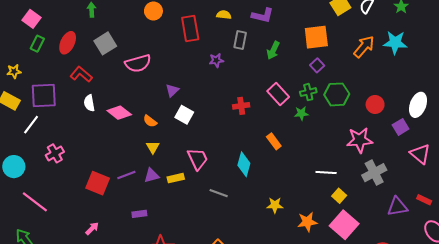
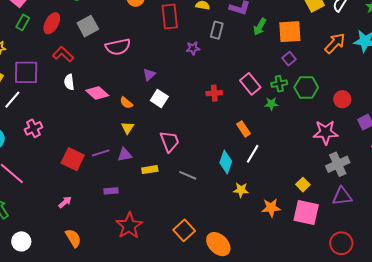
green arrow: (273, 50) -> (260, 27), moved
cyan diamond: (244, 164) -> (226, 162), moved
white line: (326, 173) -> (253, 154), moved, turned -66
yellow rectangle: (176, 178) -> (150, 170), moved
purple triangle: (397, 207) -> (342, 196), moved
pink square: (344, 225) -> (306, 212), turned -32

